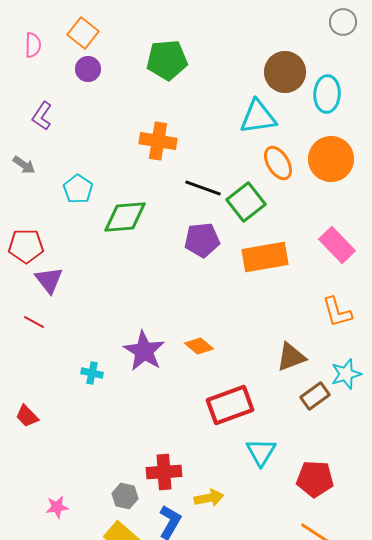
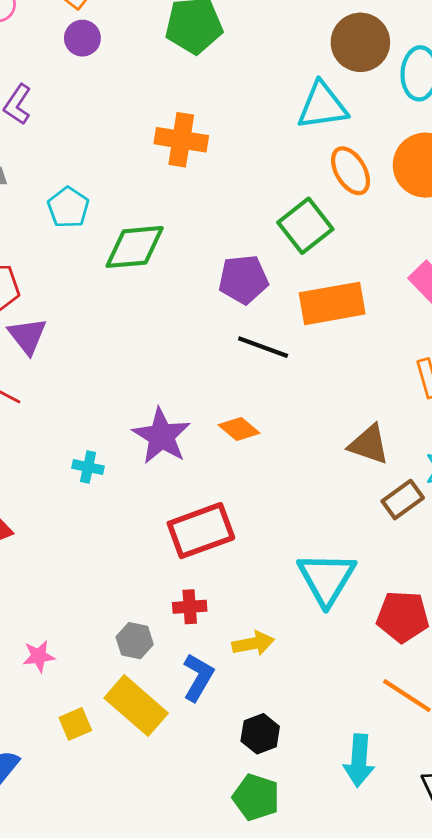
black line: (203, 188) -> (263, 347), moved
brown triangle: (291, 357) -> (369, 444), turned 40
red rectangle: (230, 405) -> (201, 531), moved
cyan triangle: (261, 452) -> (327, 579), size x1.4
red cross: (164, 472) -> (190, 607), size x0.7

